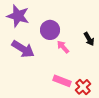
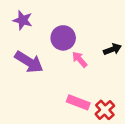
purple star: (18, 16) -> (23, 20), size x0.7
black arrow: (89, 39) -> (112, 49), turned -80

